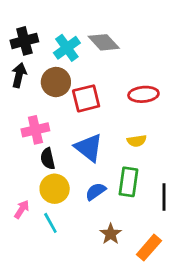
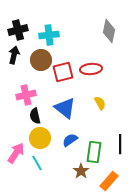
gray diamond: (104, 42) -> (109, 31), moved, turned 55
cyan cross: (67, 48) -> (49, 35), turned 30
red ellipse: (143, 94) -> (91, 69), moved
yellow semicircle: (137, 141) -> (100, 103), turned -112
green rectangle: (128, 182) -> (94, 152), moved
pink arrow: (22, 209) -> (16, 153), size x1.5

